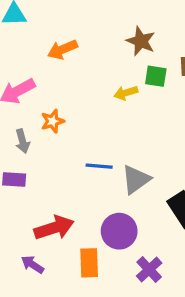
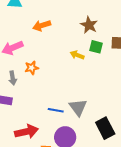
yellow arrow: (126, 93) -> (77, 55), turned 32
blue line: (99, 166) -> (56, 110), moved
gray triangle: (136, 180) -> (78, 107), turned -36

